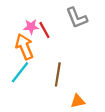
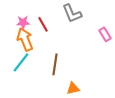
pink star: (31, 27) -> (23, 22), moved

